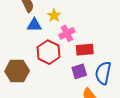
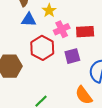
red rectangle: (85, 50) -> (85, 32), moved
purple square: (79, 71) -> (72, 56), moved

